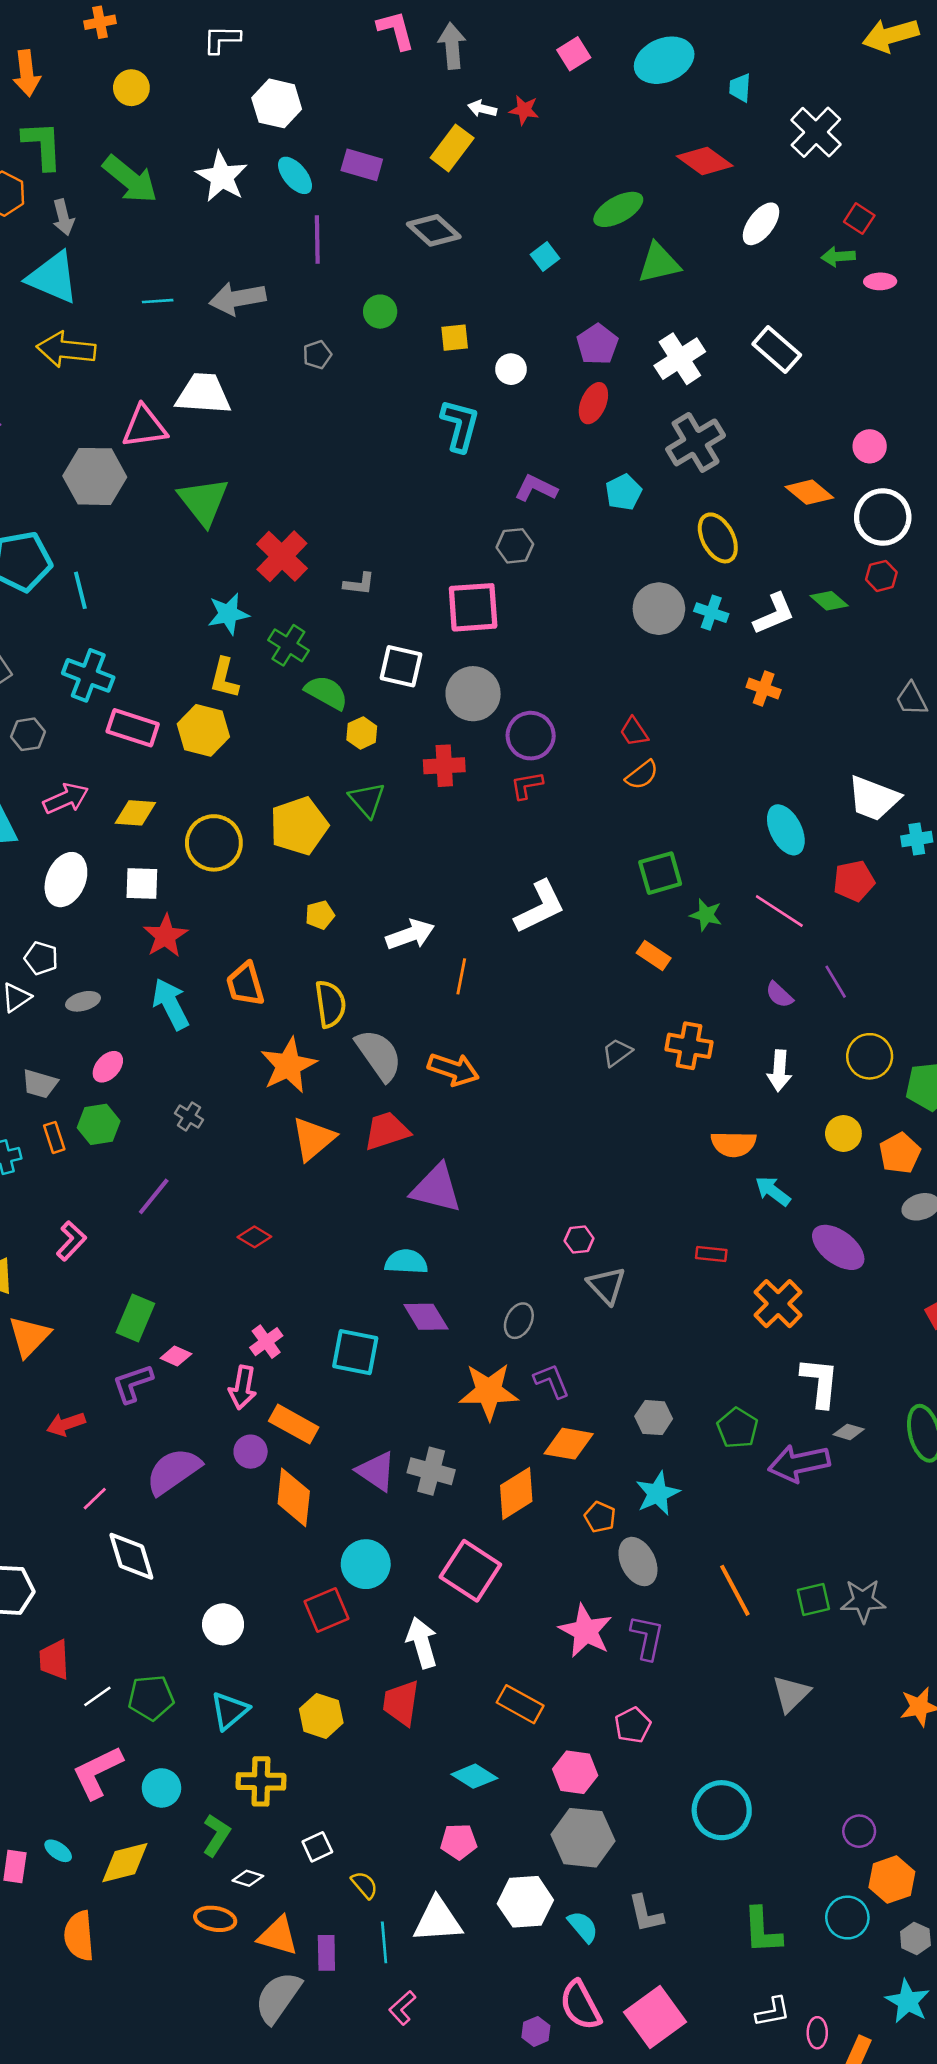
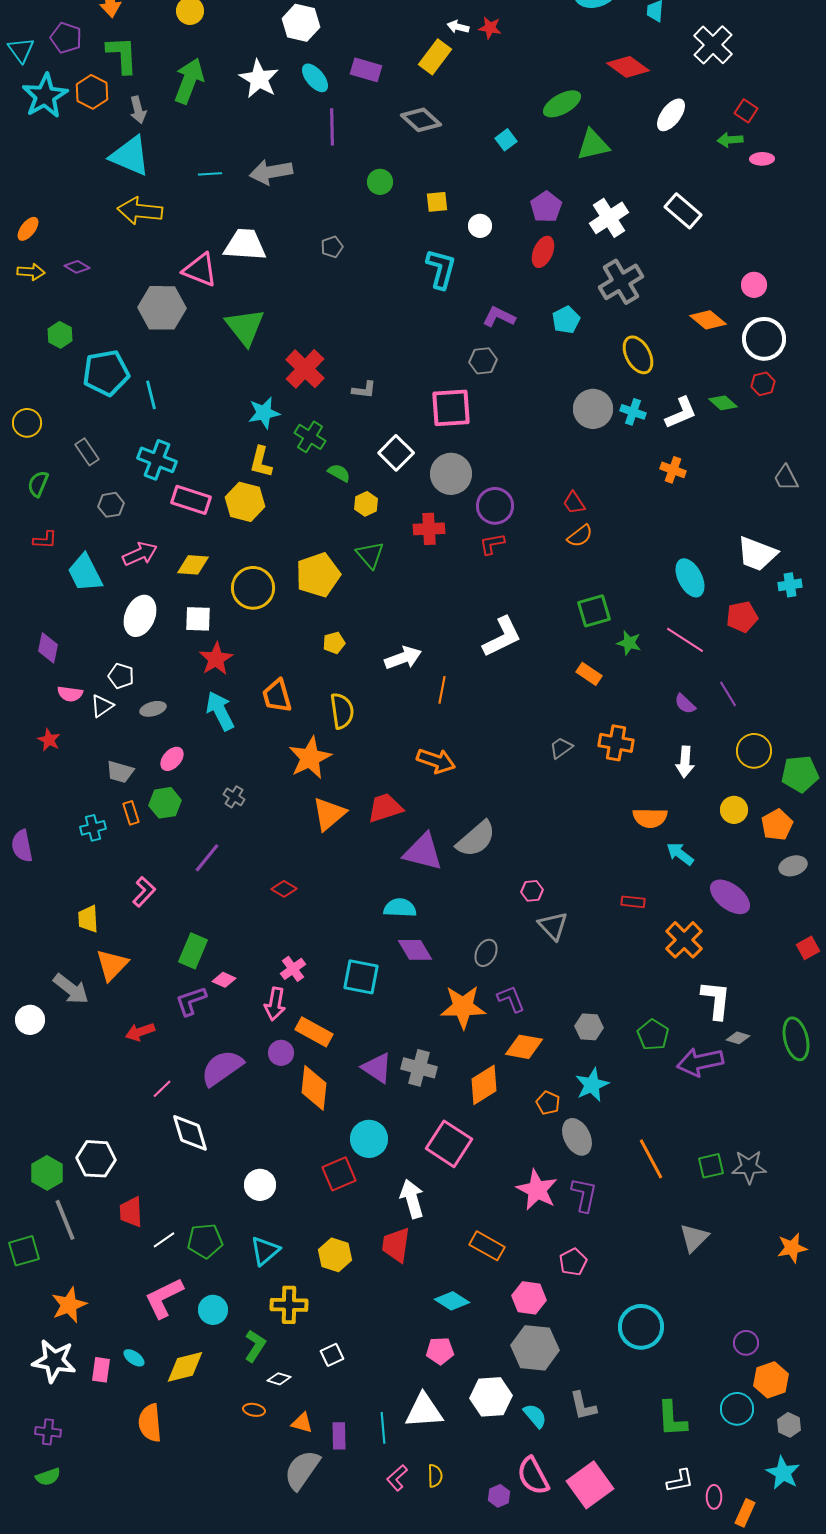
green arrow: (130, 179) -> (189, 81), turned -108
gray pentagon: (317, 355) -> (332, 247), moved
pink triangle: (144, 427) -> (200, 270), turned 30
white square: (401, 666) -> (396, 453), turned 32
green semicircle: (326, 692) -> (339, 473), size x0.7
gray semicircle: (379, 1055) -> (476, 839), moved, turned 84
yellow semicircle: (364, 1885) -> (435, 1476), moved, turned 40
orange ellipse: (215, 1919) -> (254, 1410), size x0.7
orange triangle: (278, 1936) -> (302, 1423), size x0.7

